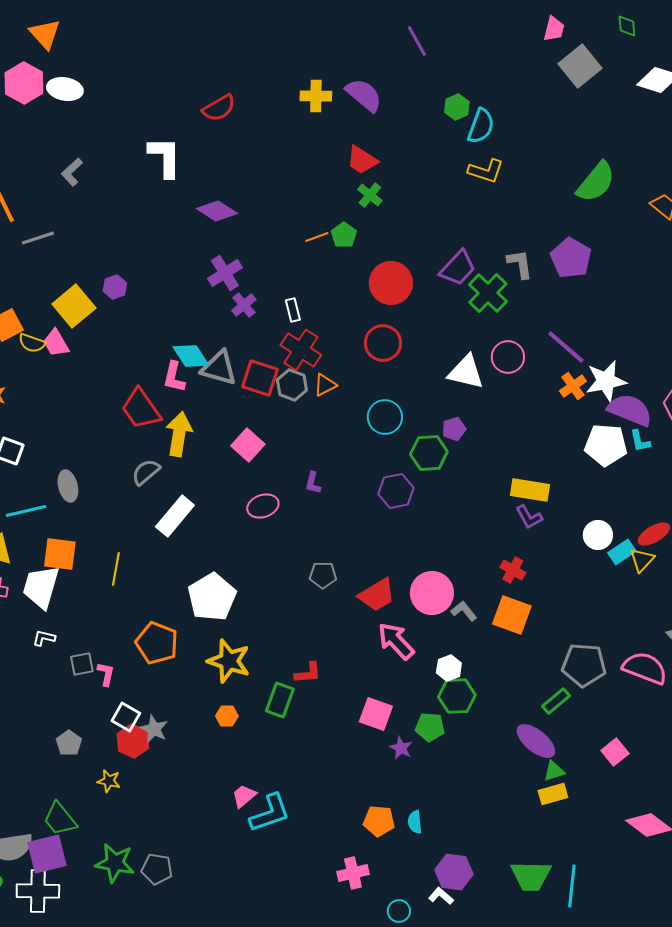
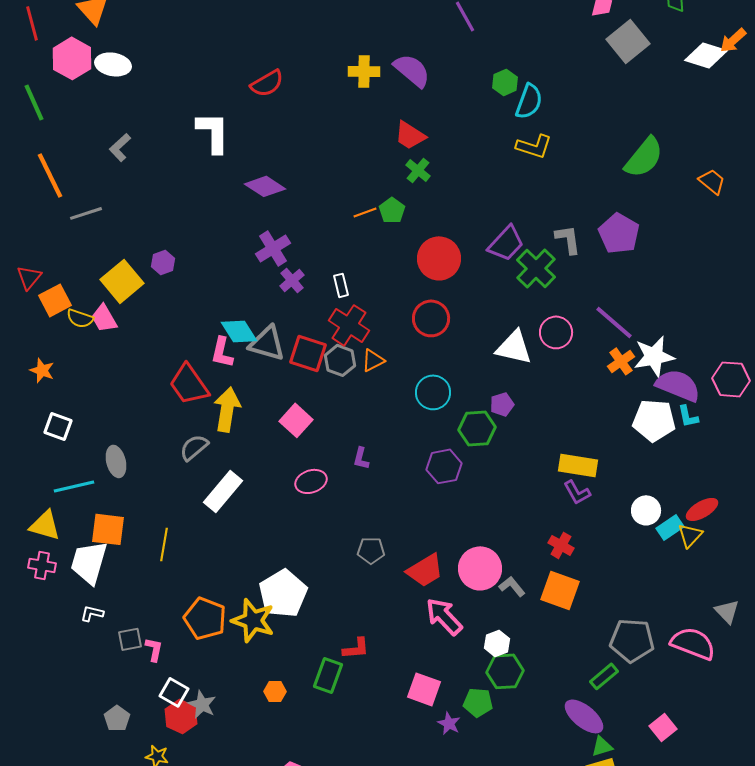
white pentagon: (212, 597) -> (283, 593), moved
yellow star: (229, 661) -> (253, 620), moved

